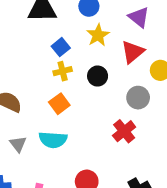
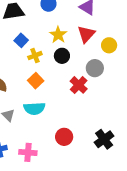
yellow star: (98, 35) -> (58, 35), moved
blue square: (61, 47) -> (21, 40), moved
red cross: (124, 131) -> (79, 85), moved

